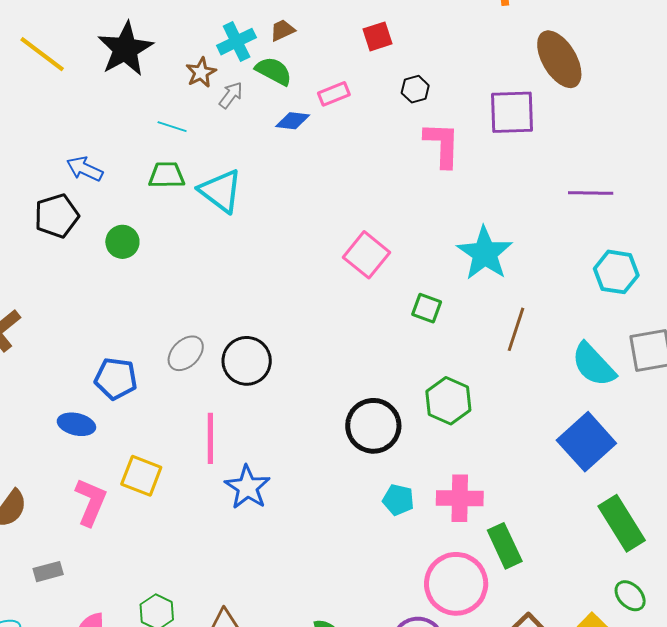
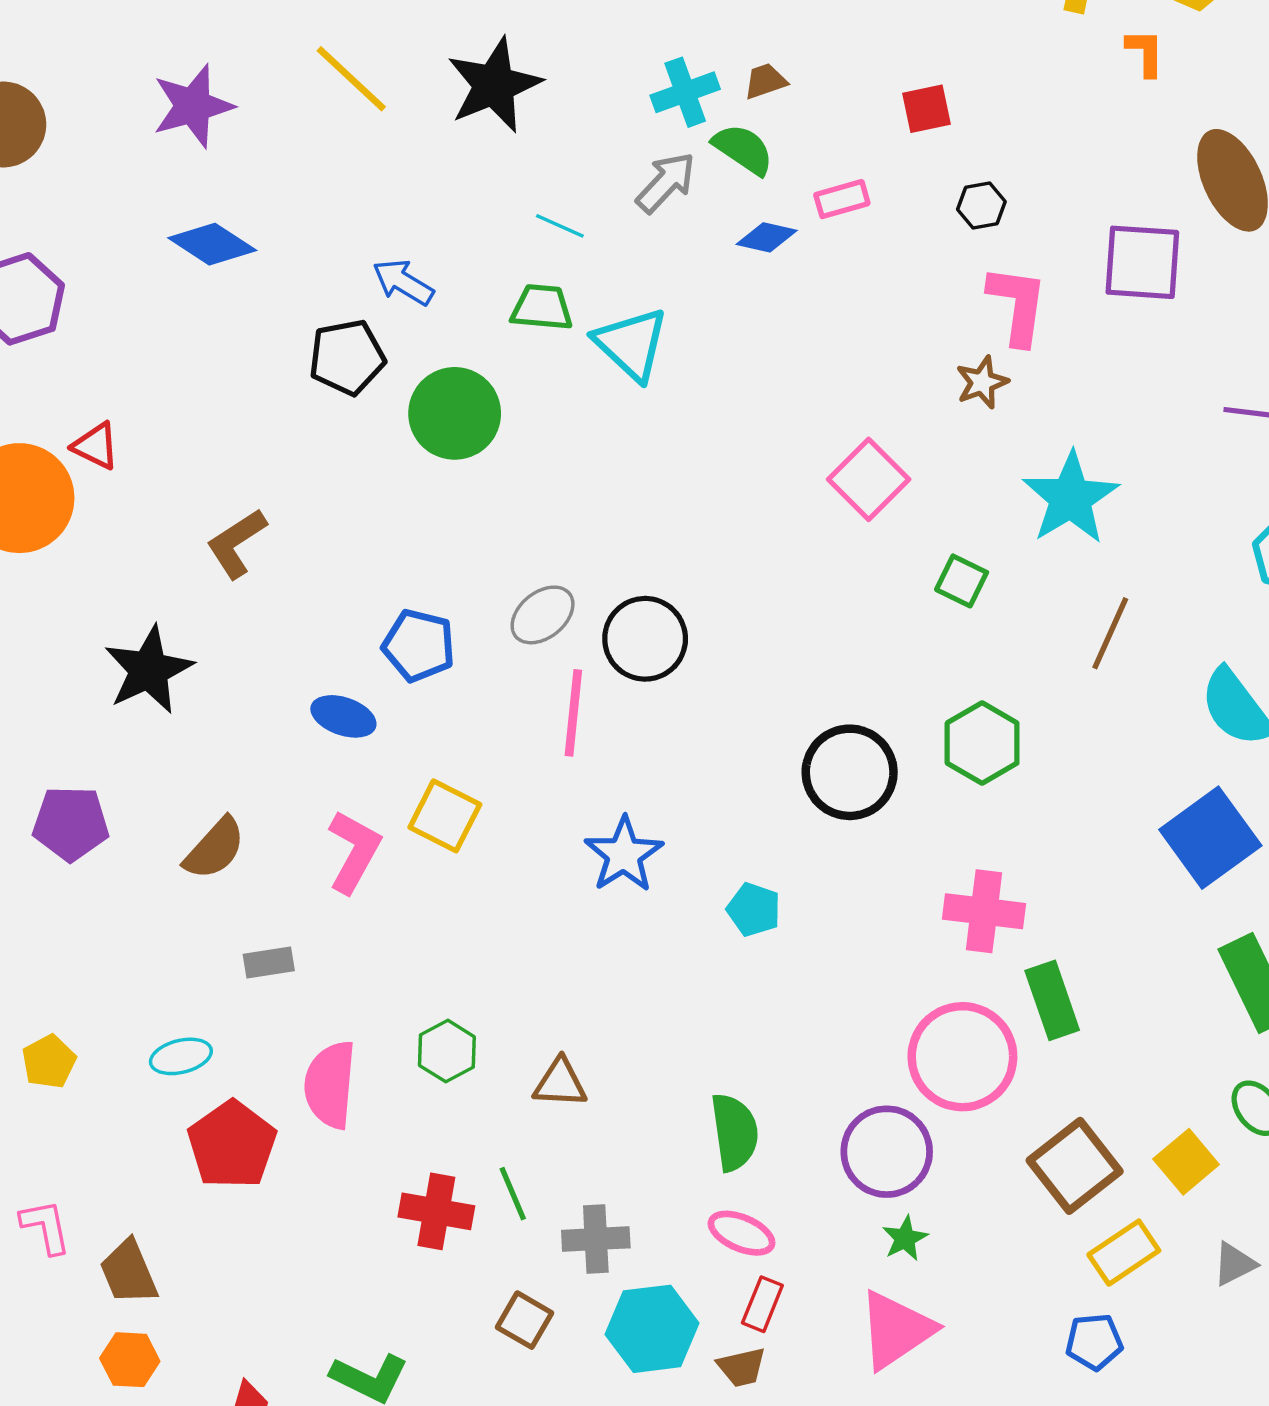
brown star: (201, 72) -> (982, 382), moved
gray arrow: (231, 95) -> (666, 183), size x1.4
green circle: (122, 242) -> (455, 413), size x1.6
pink line: (210, 438) -> (573, 713), moved
cyan pentagon: (398, 500) -> (754, 910), moved

